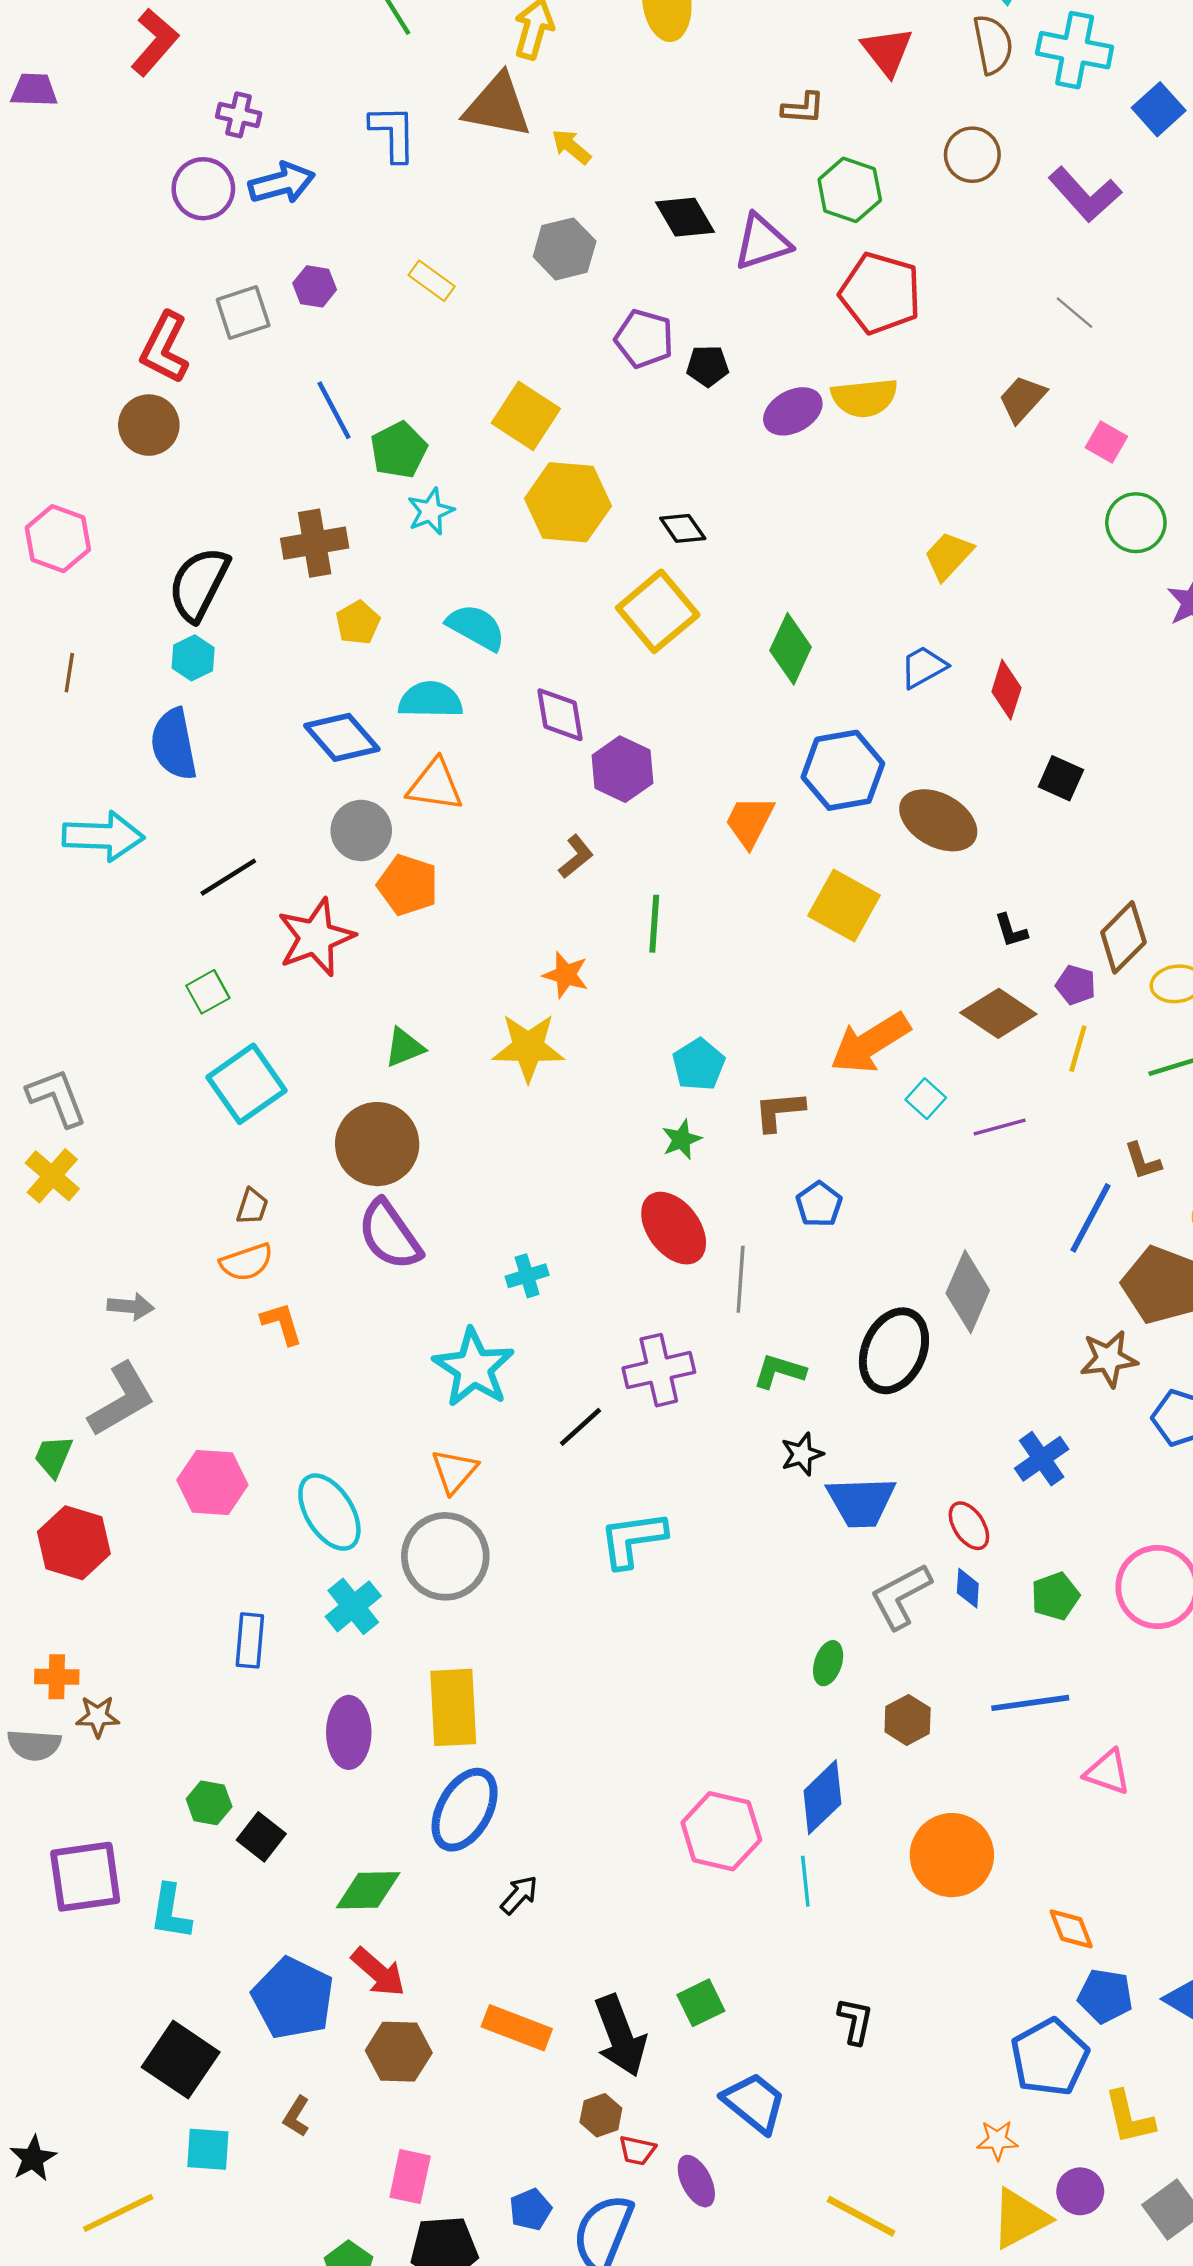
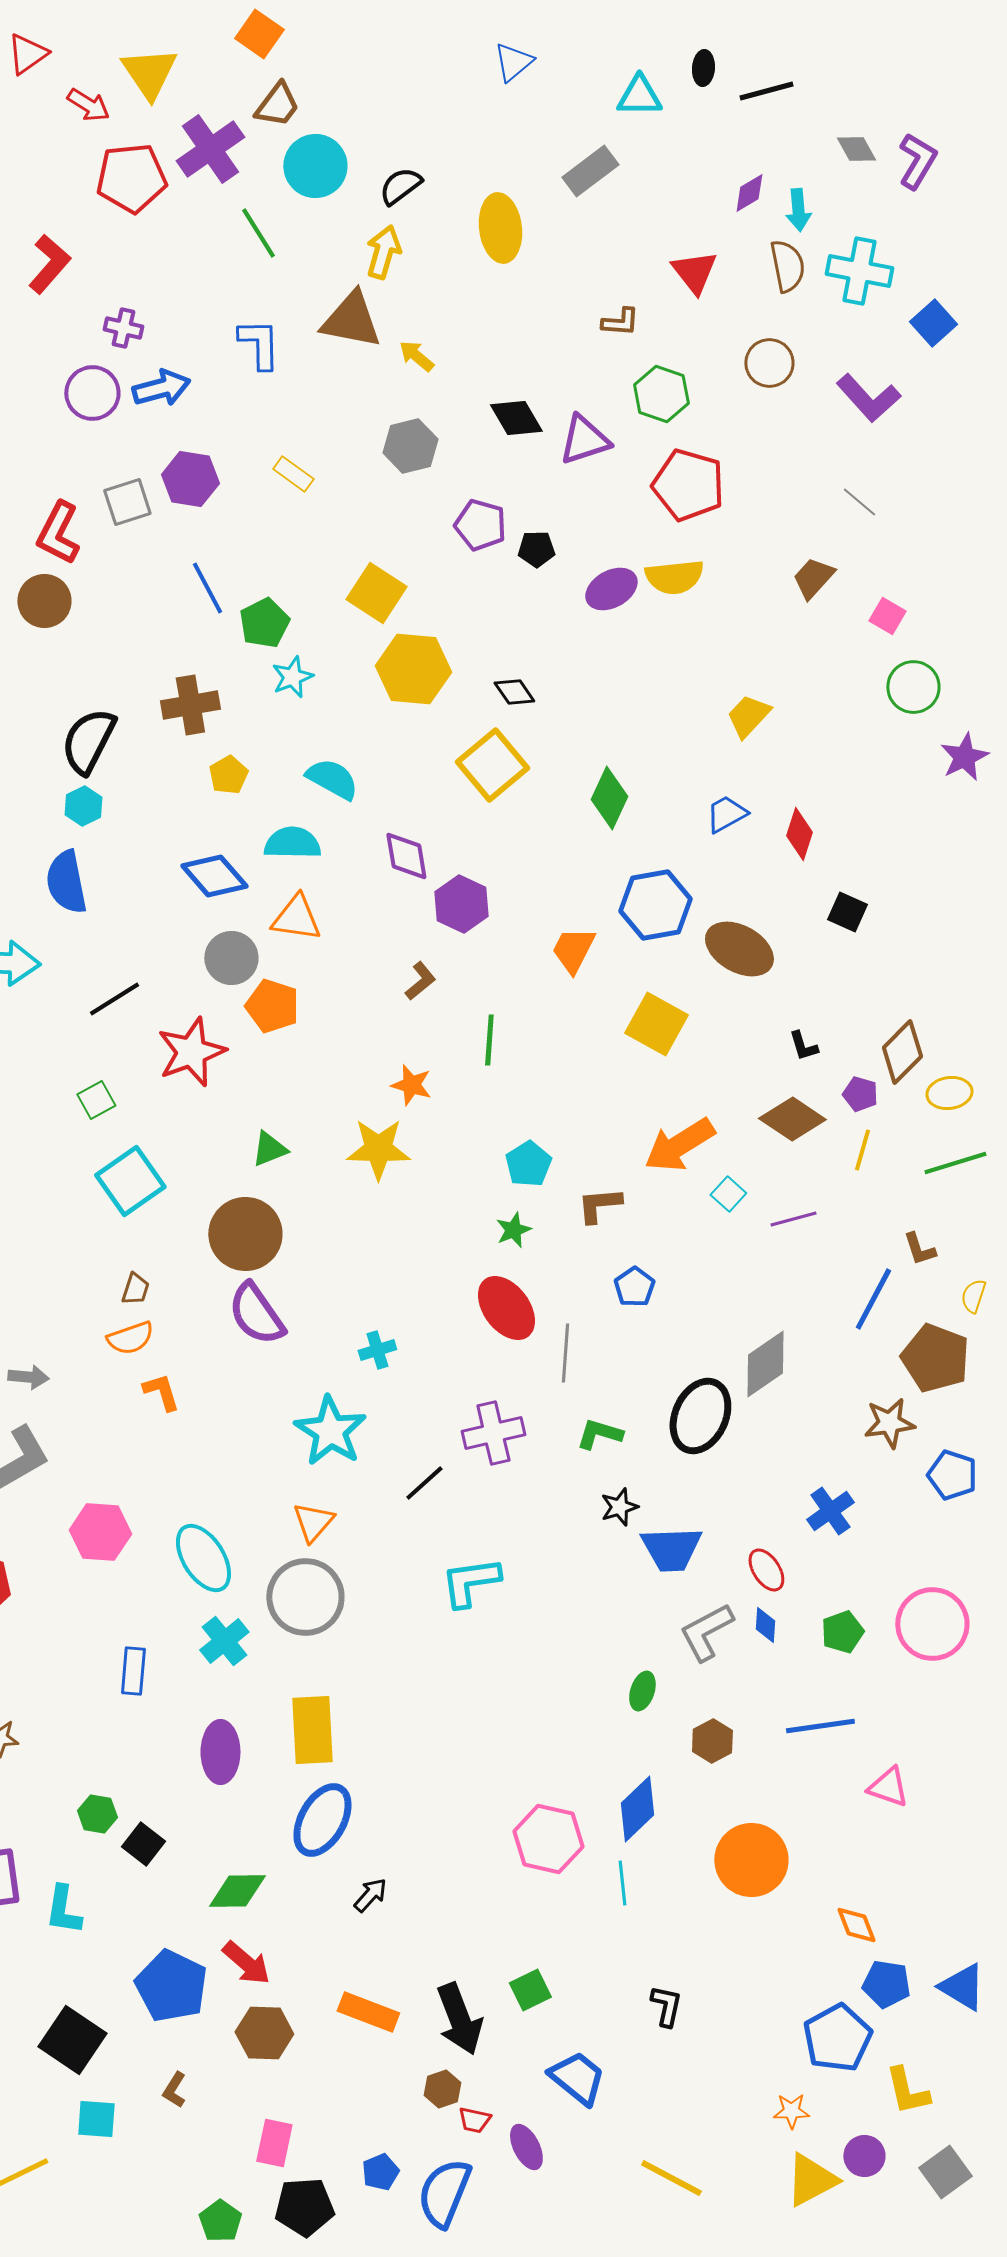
purple hexagon: (315, 286) -> (190, 479), size x1.5
gray diamond: (968, 1292) -> (765, 1364), turned 32

